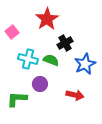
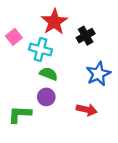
black cross: (65, 43) -> (86, 36), moved
cyan cross: (28, 59) -> (40, 50), moved
green semicircle: (51, 60) -> (49, 74), moved

